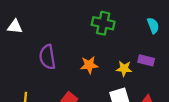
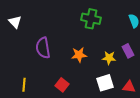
white triangle: (15, 27) -> (15, 22), turned 40
purple rectangle: (146, 60) -> (128, 51), turned 48

